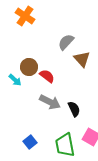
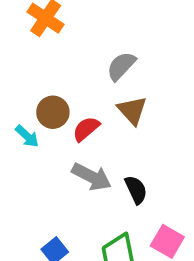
brown triangle: (82, 59) -> (132, 110), moved
red semicircle: (47, 76) -> (86, 129), turned -77

